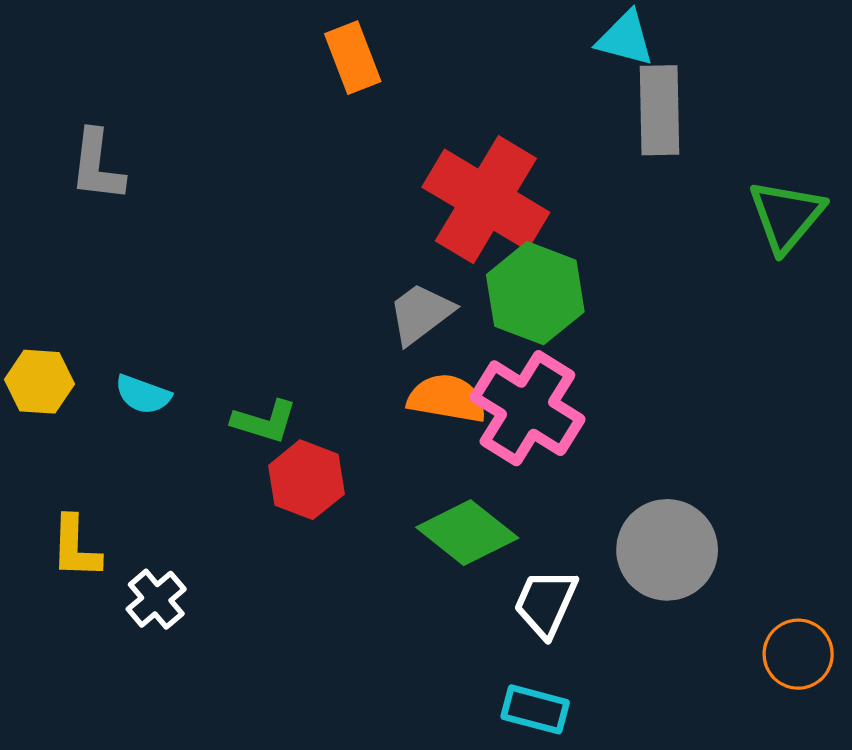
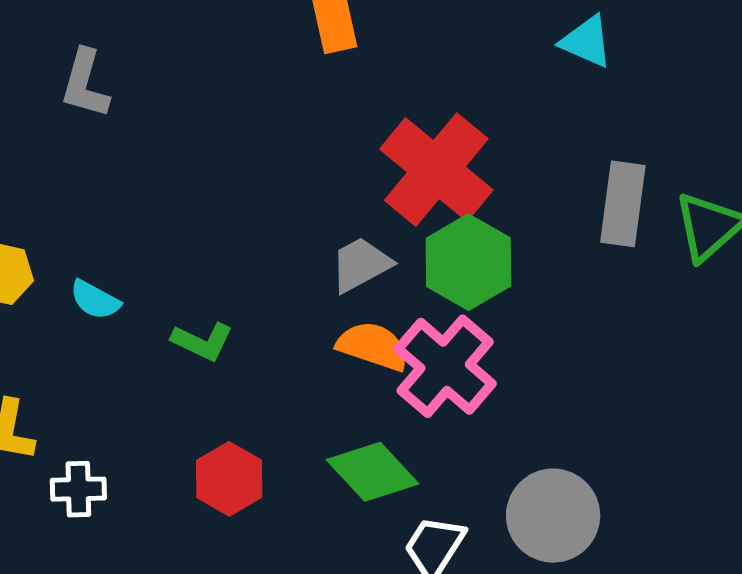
gray rectangle: (659, 110) -> (623, 204), moved
red hexagon: (306, 480) -> (229, 479), moved
white cross: (156, 599) -> (78, 489), turned 30

